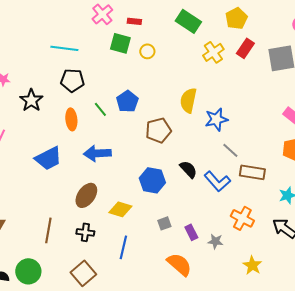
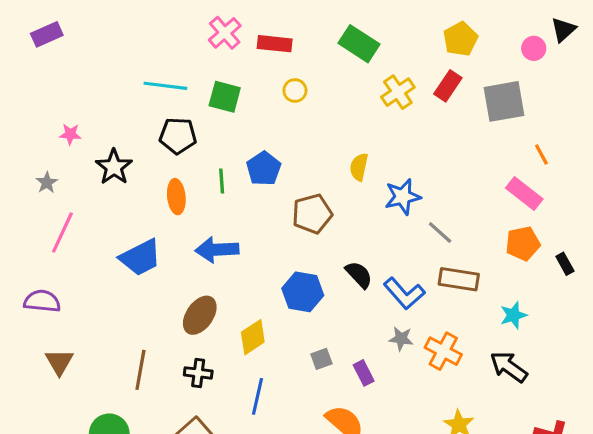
yellow pentagon: (236, 18) -> (460, 39), moved
red rectangle: (134, 21) -> (275, 44), size x1.5
green square: (120, 43) -> (225, 97), moved
yellow semicircle: (188, 100) -> (359, 167), size x0.7
green line: (100, 109) -> (222, 181), turned 35
gray line: (230, 150) -> (440, 233), moved
yellow diamond: (120, 209) -> (253, 337), turned -50
gray star: (215, 241) -> (401, 339), moved

